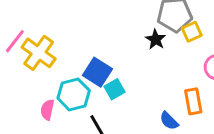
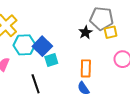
cyan hexagon: (74, 94) -> (24, 45), moved
orange rectangle: (193, 101) -> (86, 68), moved

